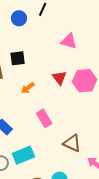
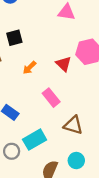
red triangle: (59, 78) -> (64, 64), moved
brown triangle: (72, 143) -> (73, 125), moved

